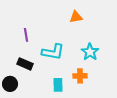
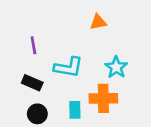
orange cross: (80, 76) -> (103, 98), size x1.5
black circle: (10, 84) -> (37, 114), moved

